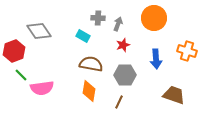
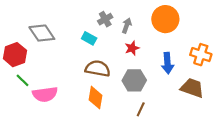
gray cross: (98, 18) -> (105, 19), turned -32
brown trapezoid: (174, 95) -> (192, 88), moved
brown line: (119, 102) -> (141, 109), moved

